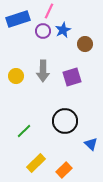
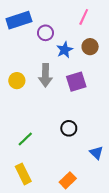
pink line: (49, 11) -> (84, 17), moved
blue star: (63, 30) -> (65, 50), moved
black circle: (65, 121) -> (69, 128), size x0.6
yellow rectangle: (36, 163) -> (23, 174), moved, turned -72

